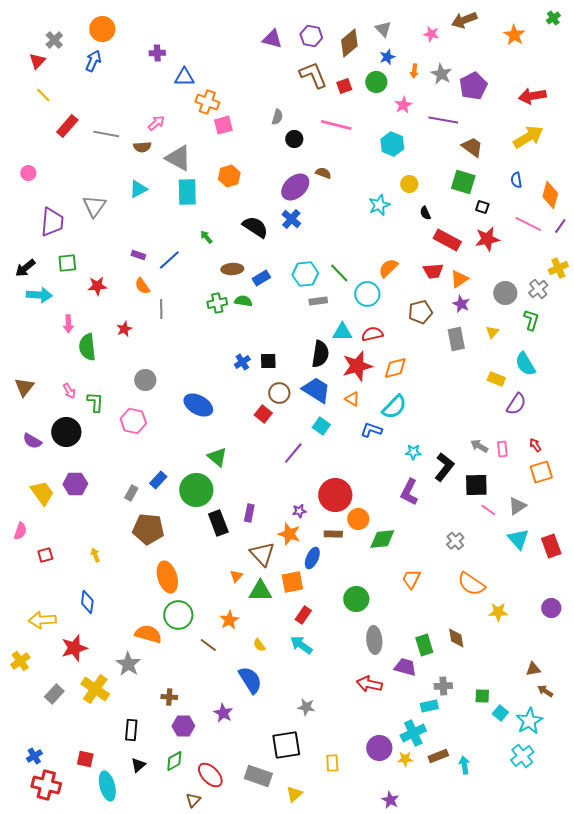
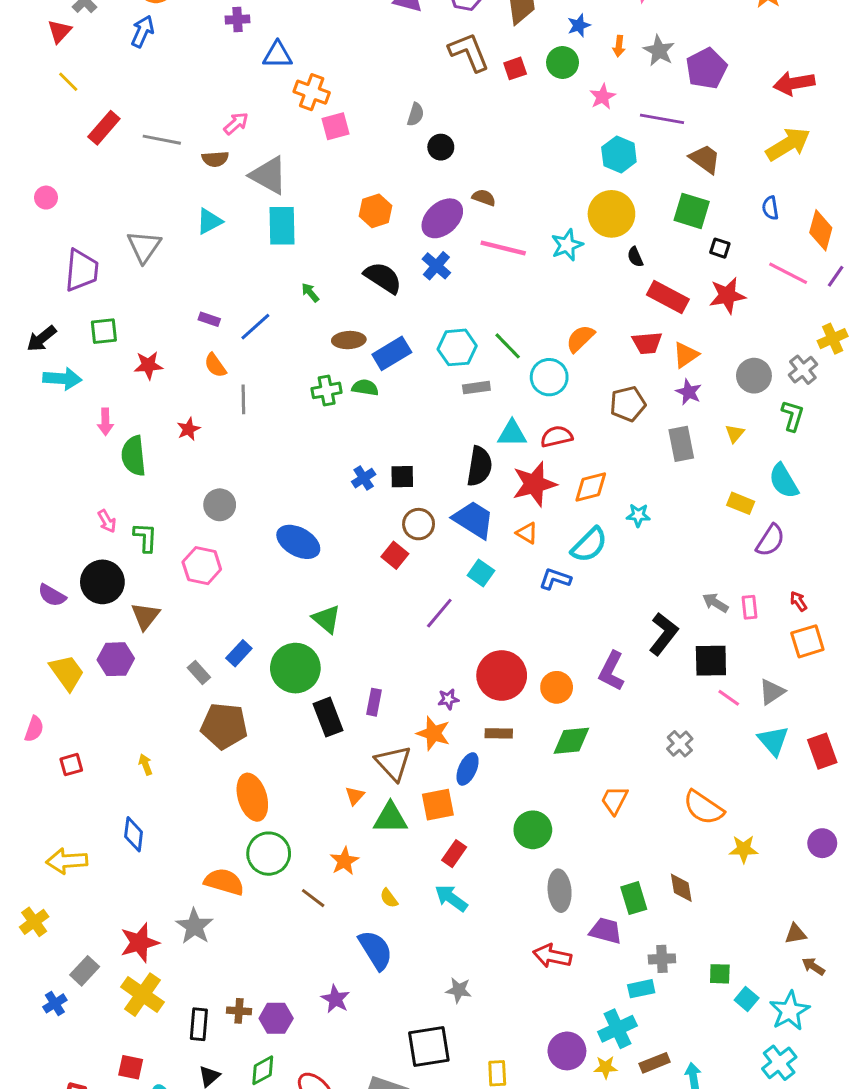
pink line: (336, 125) -> (503, 248), moved
cyan hexagon: (392, 144) -> (619, 155), moved
orange hexagon: (229, 176) -> (376, 211), moved
yellow circle: (409, 184) -> (611, 214), size x1.8
blue rectangle: (261, 278) -> (392, 353), size x1.4
brown triangle: (24, 387) -> (145, 616), moved
cyan star: (413, 452) -> (638, 515), moved
gray rectangle: (131, 493) -> (199, 672), turned -70
orange circle: (358, 519) -> (557, 687), moved
red star: (74, 648) -> (140, 943), moved
yellow cross: (95, 689) -> (142, 995), moved
brown cross: (169, 697) -> (239, 1011), moved
blue cross: (34, 756) -> (55, 1003), moved

